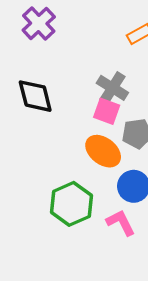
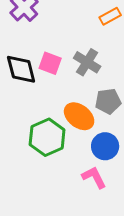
pink square: (107, 111) -> (50, 63), moved
green hexagon: (71, 204) -> (47, 137), moved

